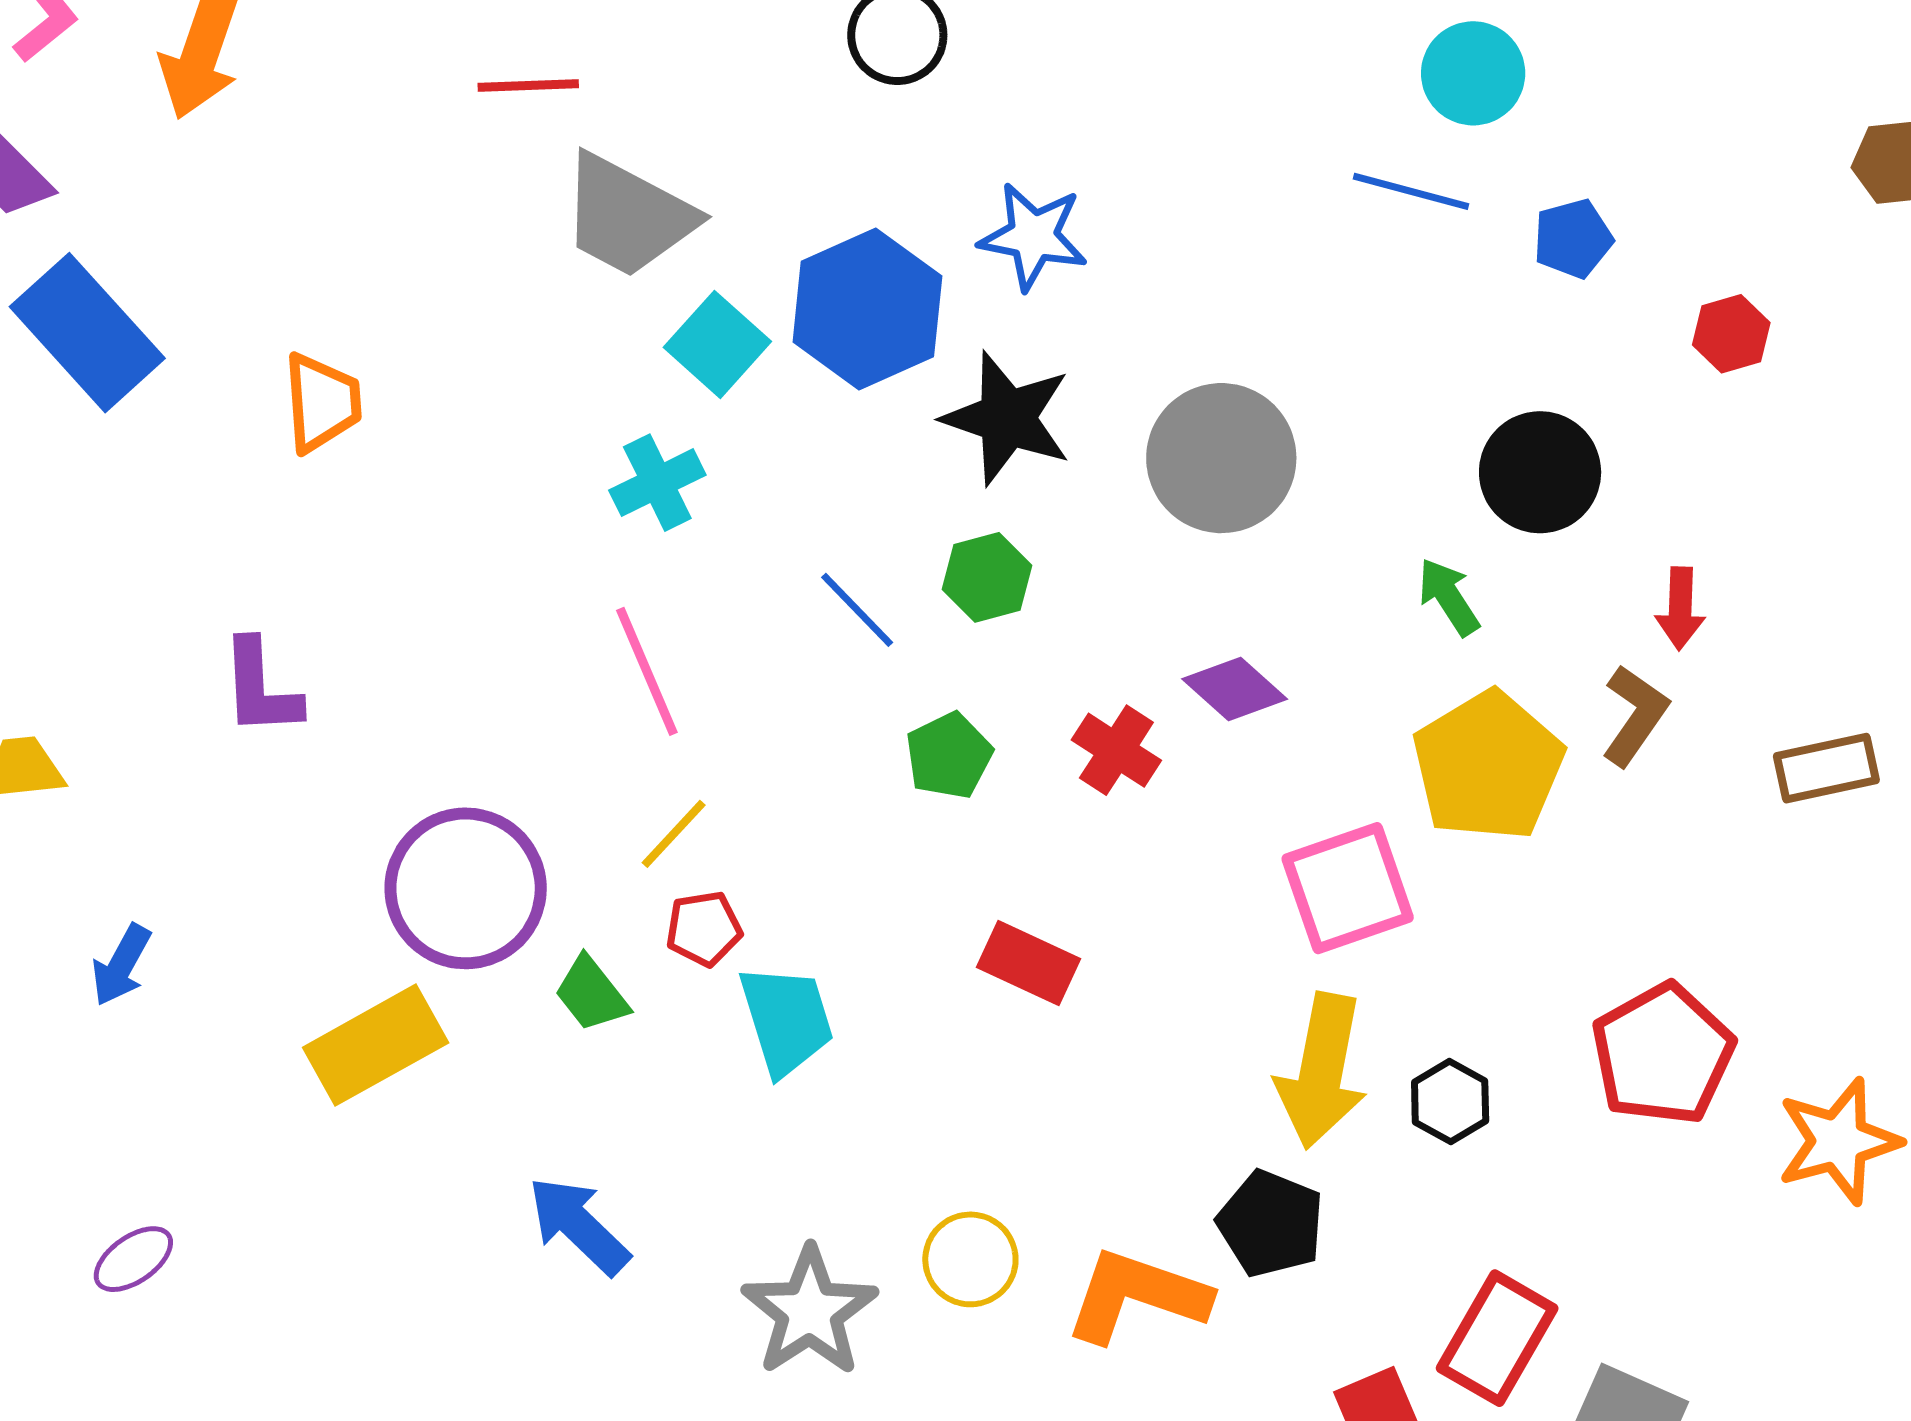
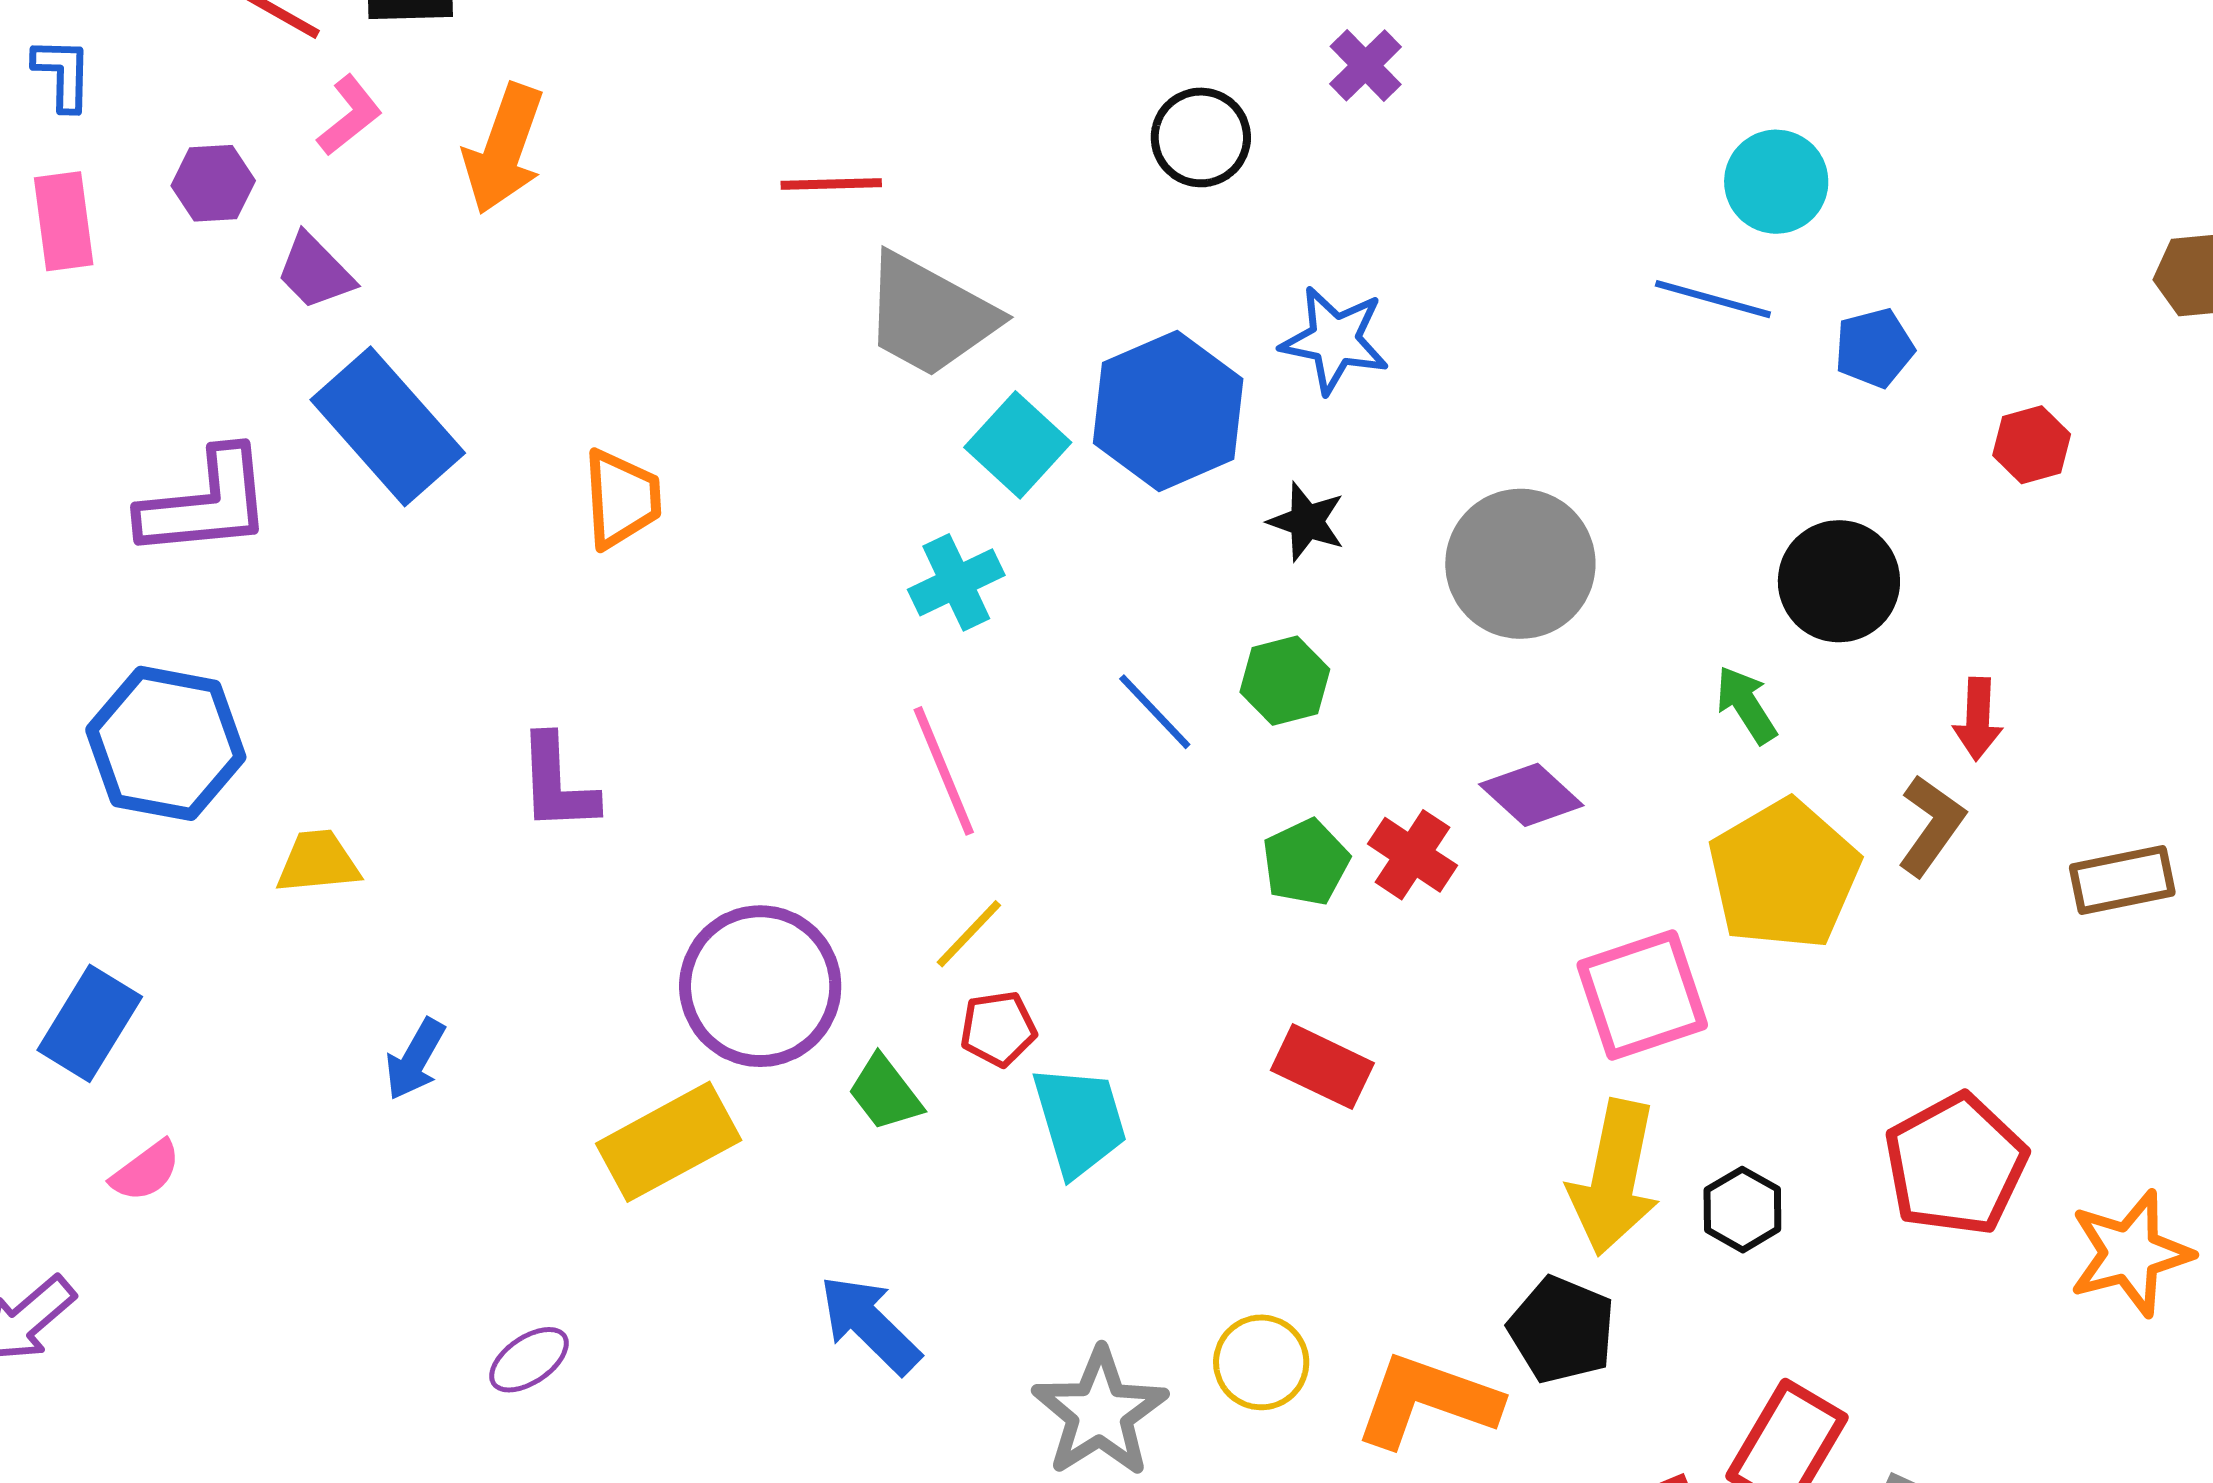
black star: (1007, 418) -> (1307, 522), size x0.6
green pentagon: (949, 756) -> (1306, 862), moved
purple ellipse: (133, 1259) -> (529, 1360), moved

